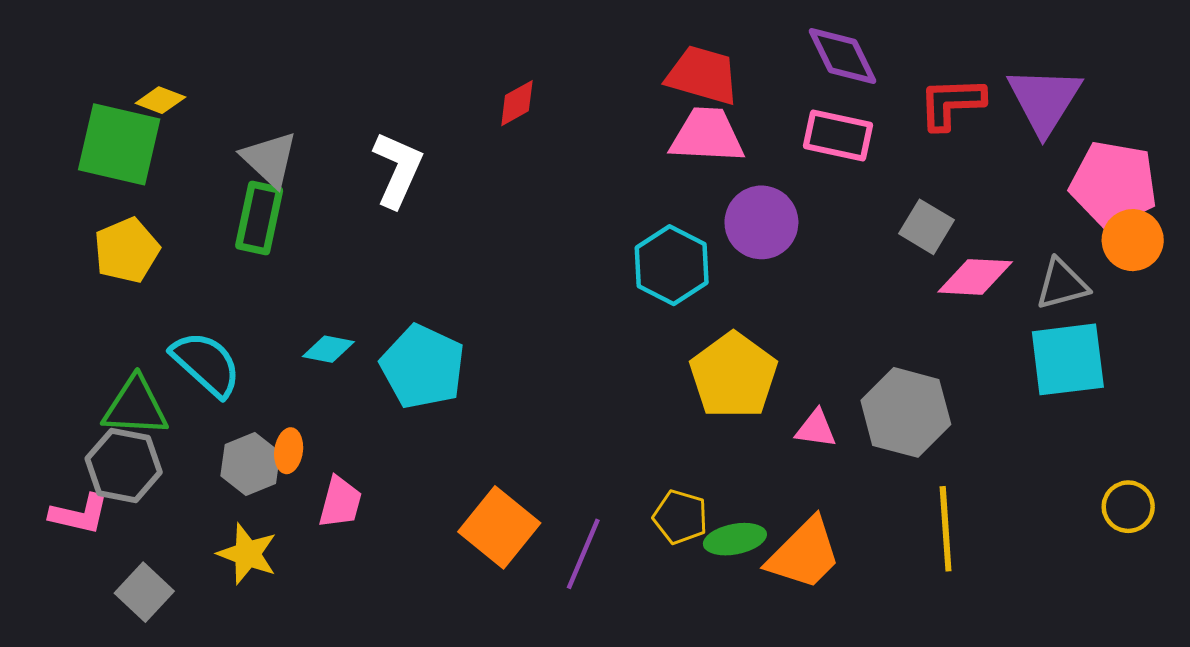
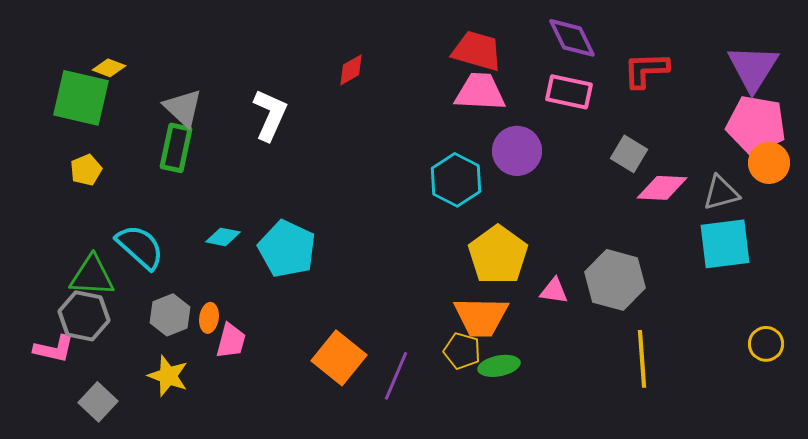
purple triangle: (1044, 100) -> (753, 68), moved
yellow pentagon: (127, 250) -> (86, 170), size x0.7
orange ellipse: (289, 451) -> (209, 318), moved
orange trapezoid: (804, 554) -> (481, 317), moved, turned 46

